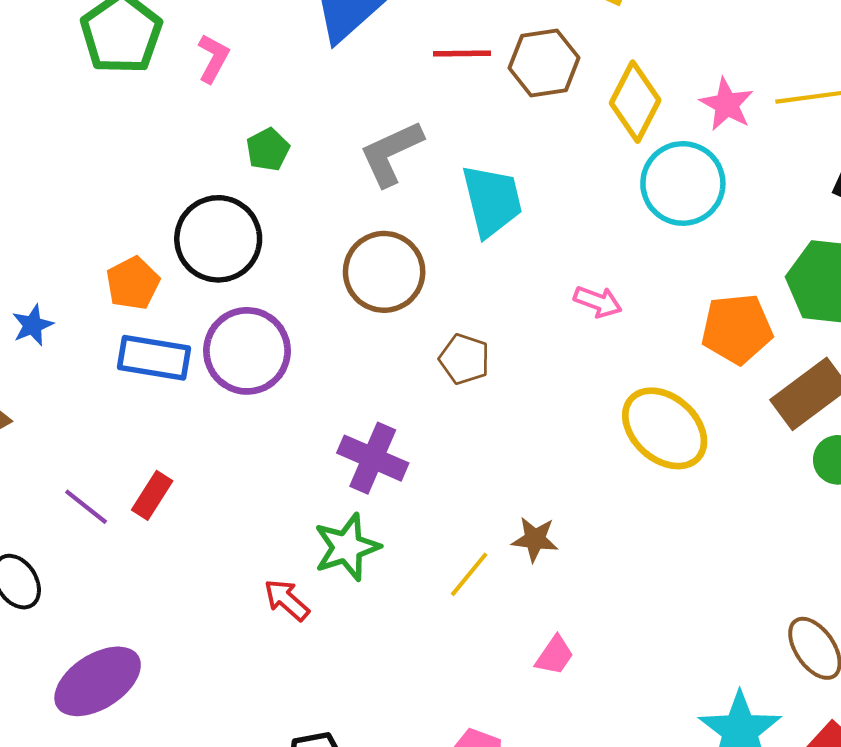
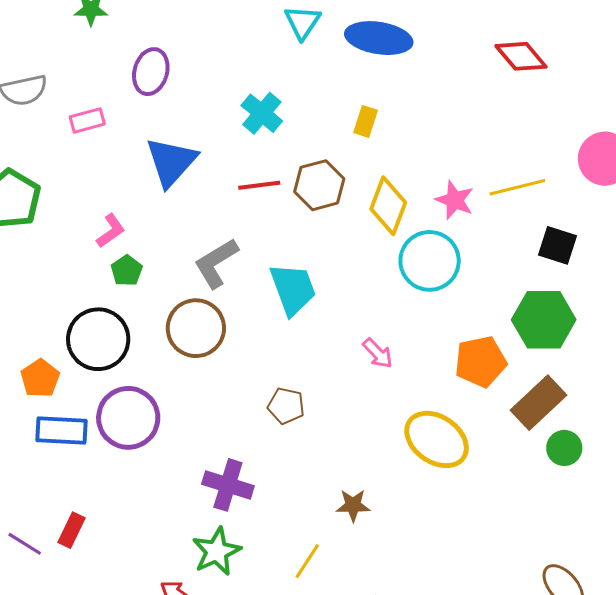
pink L-shape: (213, 58) -> (111, 231), moved, turned 33
brown circle: (384, 272) -> (196, 328), moved
pink arrow: (598, 302) -> (378, 353), turned 32
brown star: (535, 539) -> (353, 505), moved

